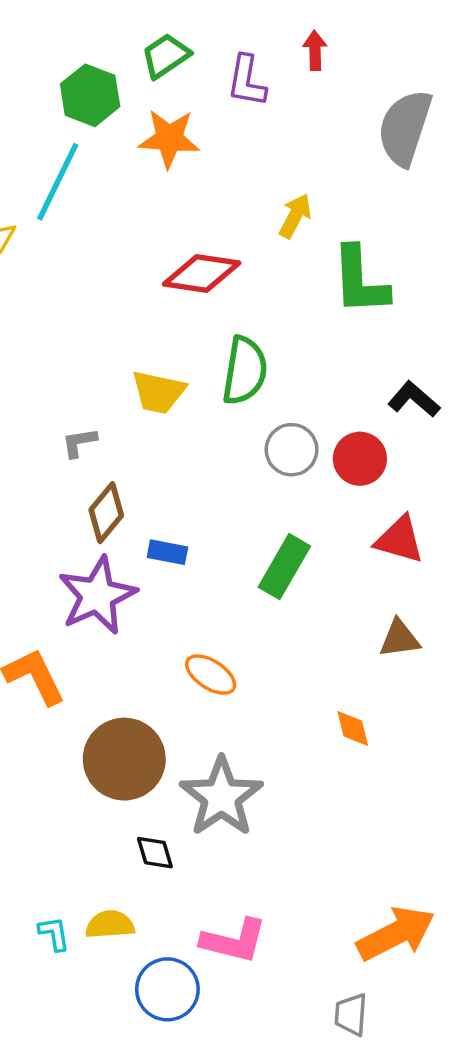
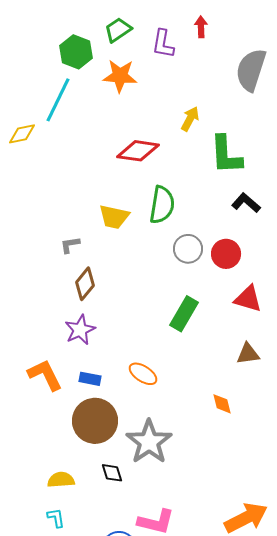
black L-shape: (414, 399) -> (246, 203), moved
blue rectangle: (167, 552) -> (90, 379), moved
purple star: (97, 595) -> (80, 330), size x0.7
yellow semicircle: (110, 925) -> (61, 480), moved

